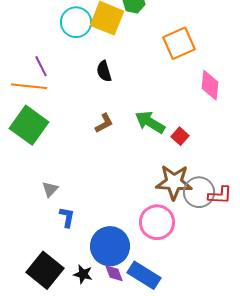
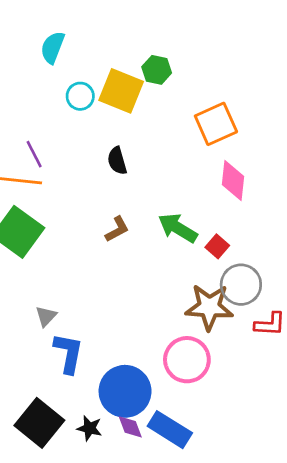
cyan circle: (76, 22) -> (80, 96), size x0.7
pink diamond: (210, 85) -> (233, 181), moved
gray circle: (199, 192) -> (241, 285), moved
blue L-shape: (67, 217) -> (68, 353), size x1.5

